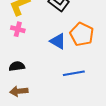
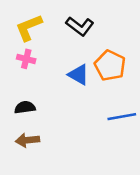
blue line: (74, 73) -> (122, 117), moved

